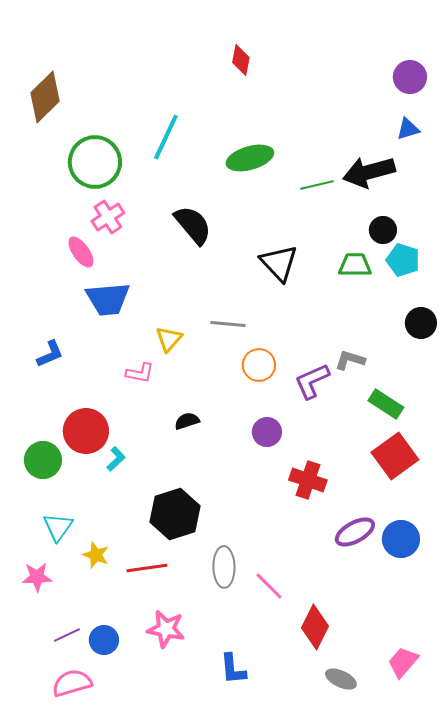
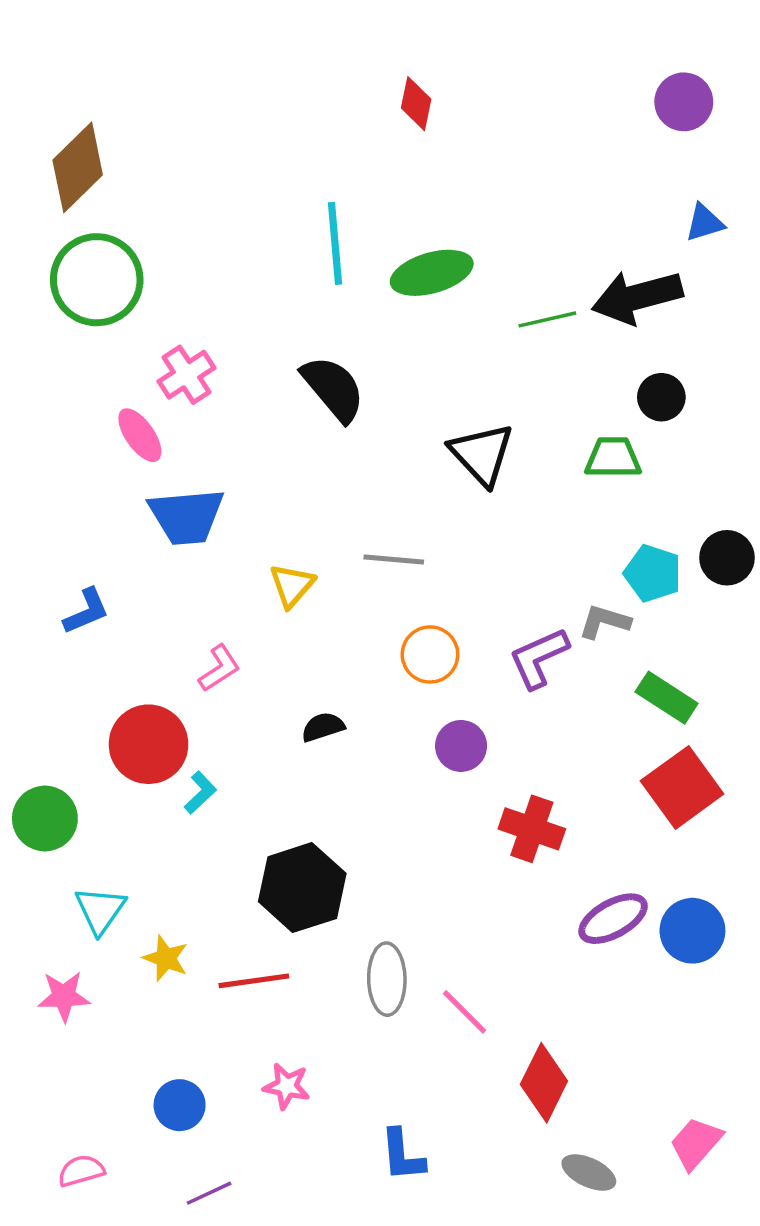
purple circle: (410, 77) -> (684, 102), moved
cyan line: (166, 137) -> (335, 243), moved, turned -30
green circle: (95, 162) -> (97, 280), moved
cyan pentagon: (403, 260) -> (653, 573), moved
orange circle: (259, 365) -> (430, 654), moved
pink L-shape: (140, 373) -> (219, 668), moved, turned -44
green circle: (43, 460) -> (45, 818), moved
pink star: (166, 629) -> (287, 1086), size x0.7
purple line: (67, 635) -> (209, 1193), moved
pink semicircle: (72, 683) -> (81, 1171), moved, size x0.7

